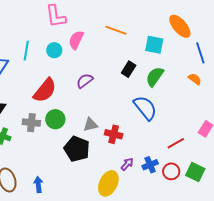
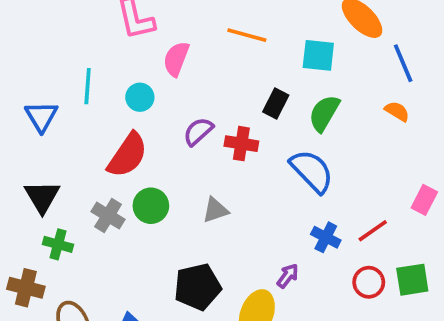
cyan circle: (54, 50) -> (140, 97), moved
gray cross: (31, 123) -> (108, 216), turned 30
red cross: (114, 134) -> (241, 144), moved
black pentagon: (77, 149) -> (197, 287), moved, turned -30
blue cross: (150, 165) -> (326, 237), moved, turned -35
green square: (195, 172) -> (412, 280), turned -30

